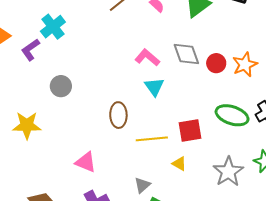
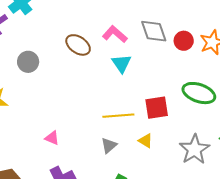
brown ellipse: (118, 115) -> (78, 45), moved, turned -55
pink triangle: (86, 162) -> (52, 138), size x0.7
gray triangle: (142, 185) -> (109, 145), moved

